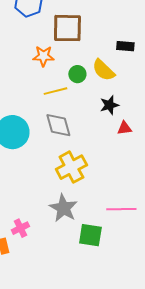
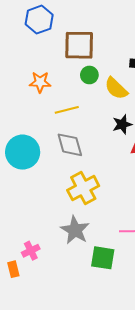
orange star: (43, 56) -> (40, 82), moved
green circle: (77, 74) -> (89, 75), moved

